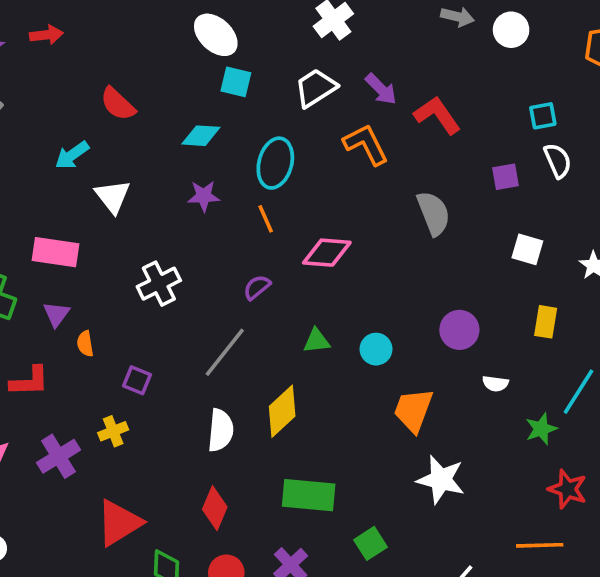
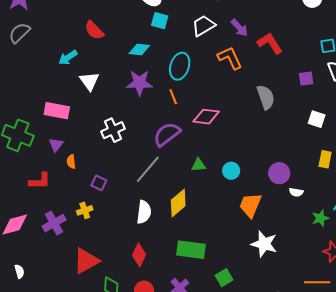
purple star: (204, 196) -> (140, 83), size x1.5
purple semicircle: (257, 287) -> (167, 134), size x1.8
purple circle: (459, 330) -> (279, 173), moved

